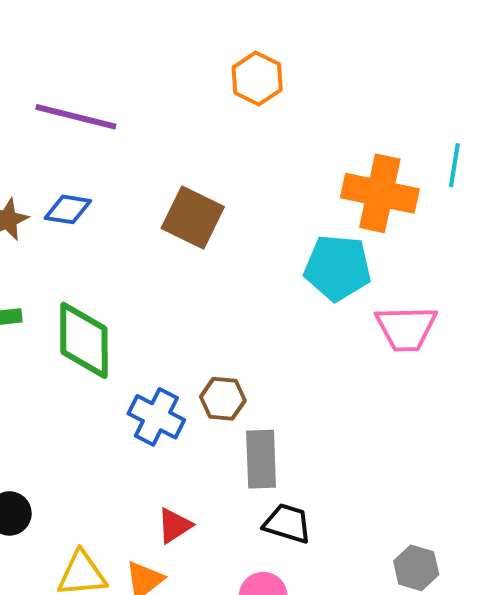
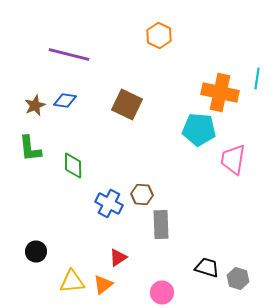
pink trapezoid: (406, 328) -> (233, 160), turned 100
green diamond: (84, 340) -> (73, 166), size x0.7
black trapezoid: (287, 524) -> (207, 268), moved

